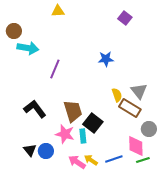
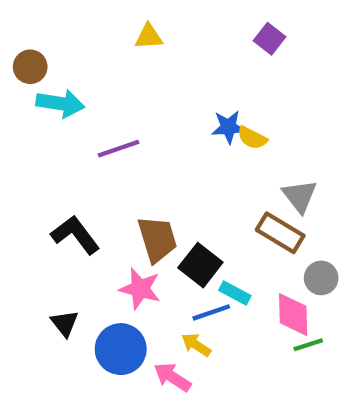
yellow triangle: (58, 11) -> (149, 37), moved
purple line: (55, 69) -> (119, 149), turned 48
yellow semicircle: (117, 95) -> (252, 138), moved, turned 136
cyan rectangle: (83, 136) -> (235, 293), moved, turned -56
blue circle: (46, 151) -> (121, 349), moved, size x1.5
blue line: (114, 159) -> (211, 312), moved
pink arrow: (77, 162) -> (172, 377), moved

